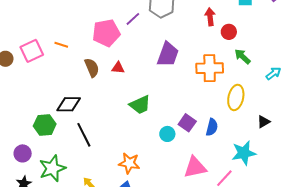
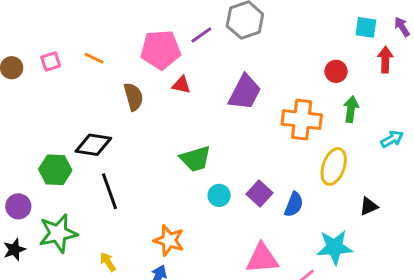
red arrow: (210, 17) -> (385, 60), moved
pink square: (32, 51) -> (51, 61), size x0.6
green arrow: (243, 57) -> (351, 109), turned 48
red triangle: (118, 68) -> (181, 85), moved
cyan circle: (167, 134) -> (219, 195), moved

